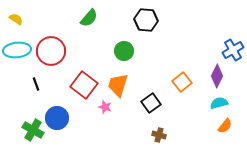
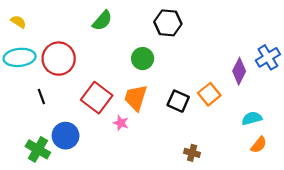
purple diamond: (217, 76) -> (239, 71), moved
black square: (151, 103) -> (178, 101), moved, turned -30
brown cross: (159, 135) -> (192, 153), moved

